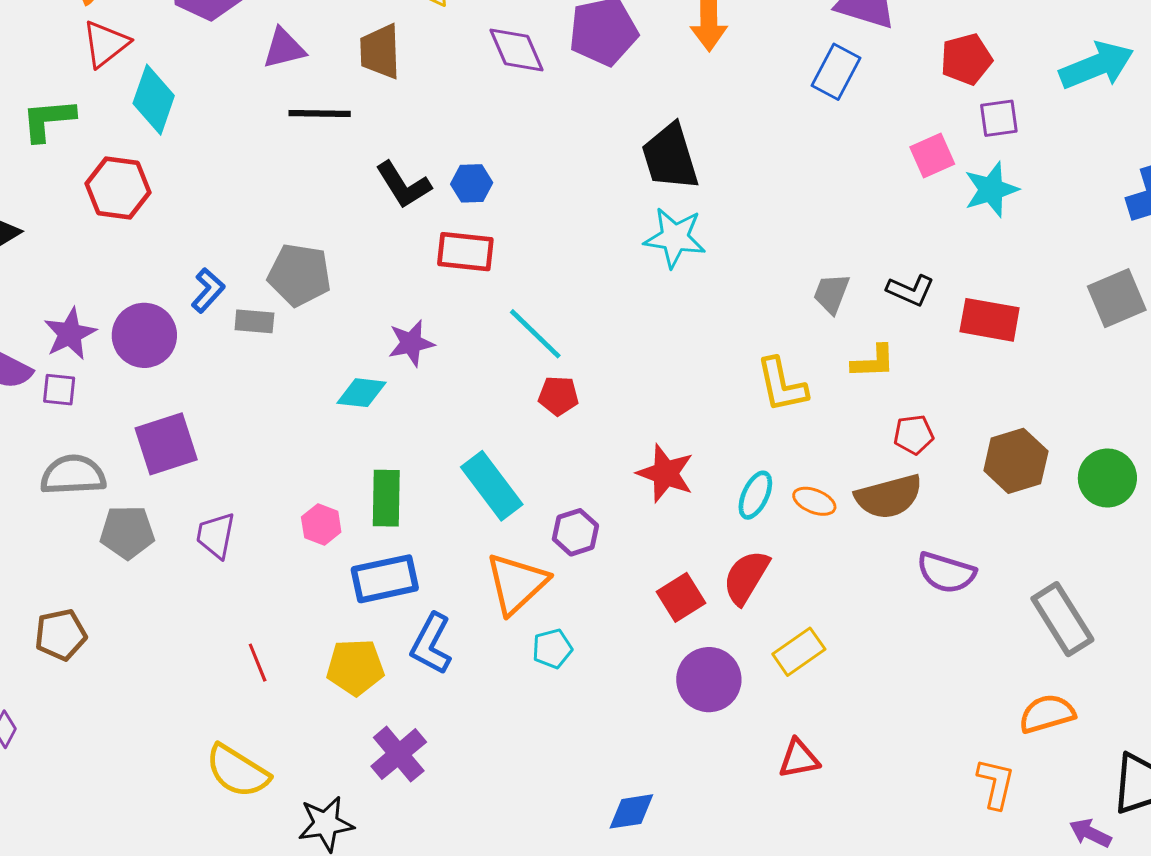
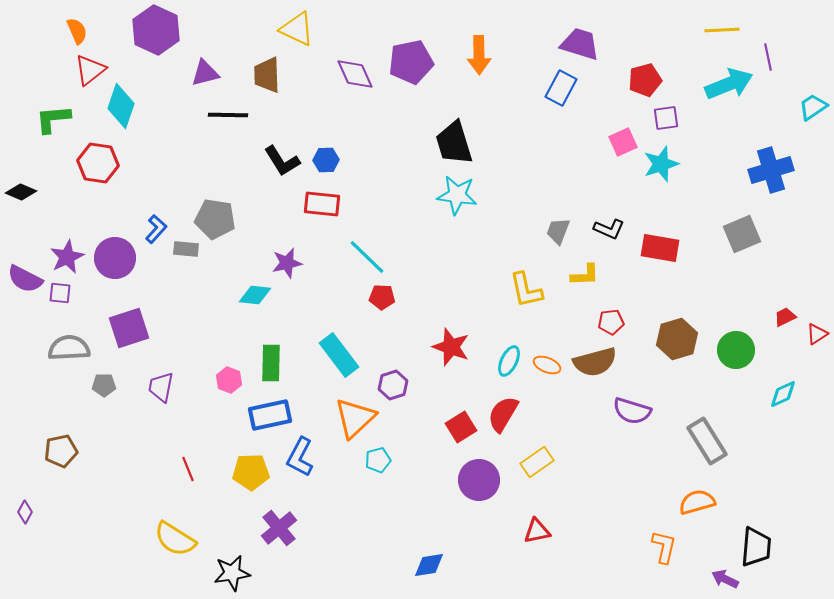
gray pentagon: (127, 532) -> (104, 385), size x0.7

